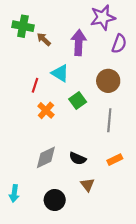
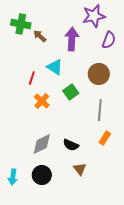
orange rectangle: (115, 160) -> (105, 138), moved, turned -32
black circle: (55, 200) -> (42, 175), moved

